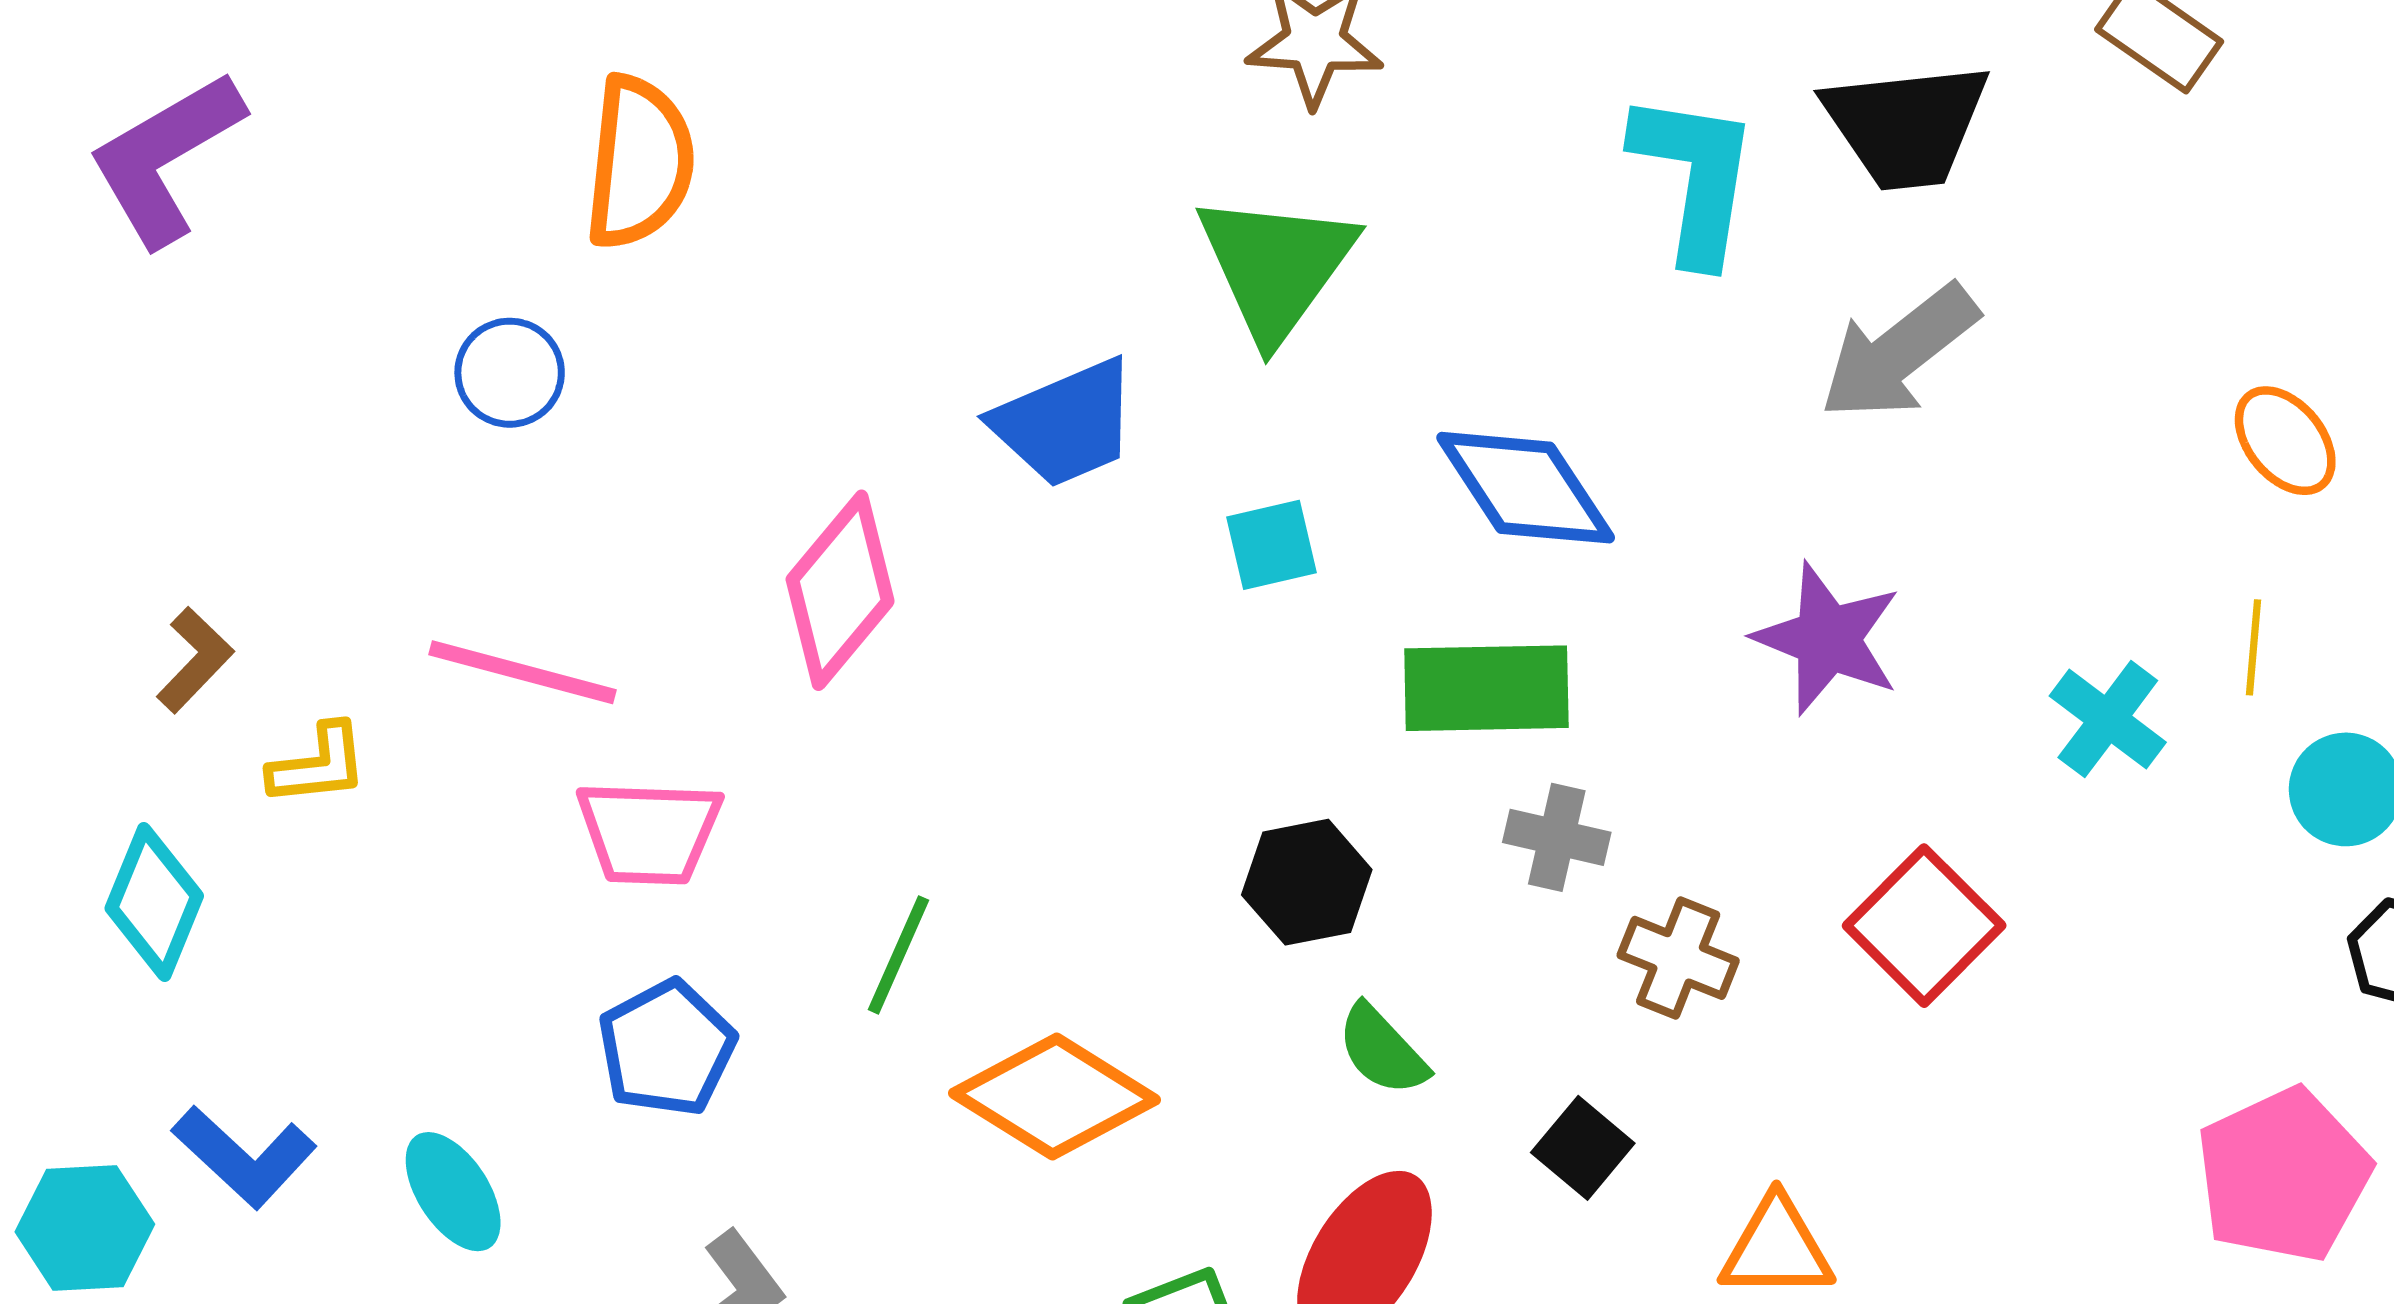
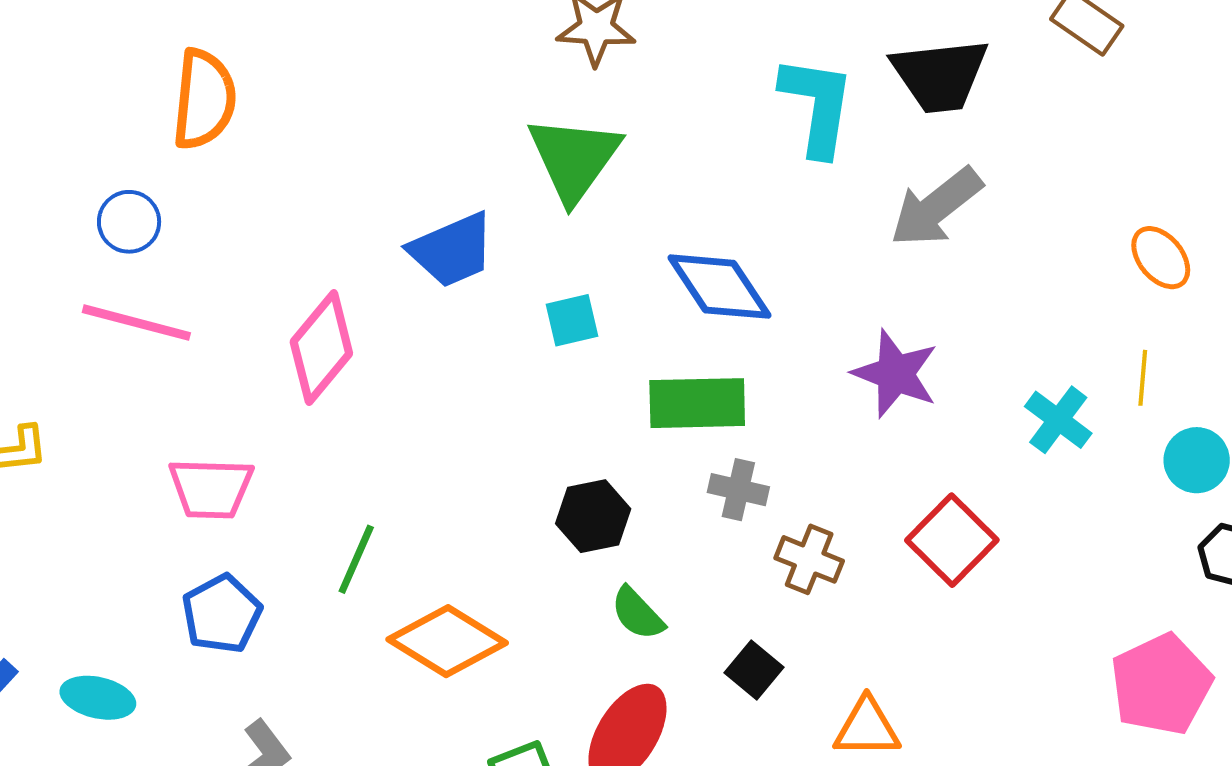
pink line: (523, 672) -> (136, 323), moved
cyan ellipse: (453, 1192) -> (98, 698), turned -44

